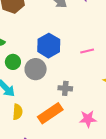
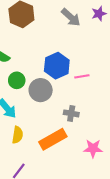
pink line: (87, 51) -> (82, 76), moved

